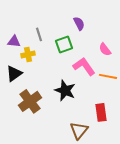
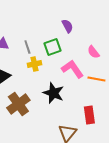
gray line: (39, 34) -> (27, 47), moved
yellow cross: (28, 54) -> (34, 64), moved

